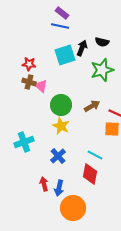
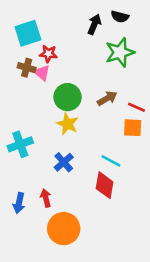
cyan square: (65, 55) -> (28, 33), moved
red star: (29, 64) -> (48, 54), moved
blue arrow: (59, 188) -> (19, 203), moved
orange circle: (73, 208) -> (64, 229), moved

